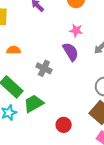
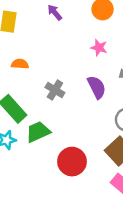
purple semicircle: (71, 52) -> (97, 87), moved
red circle: (64, 125) -> (72, 162), size x1.5

